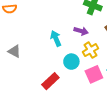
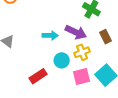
purple arrow: (81, 31) -> (76, 32), size x1.5
cyan arrow: (56, 38) -> (50, 35), turned 105

